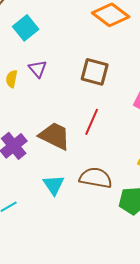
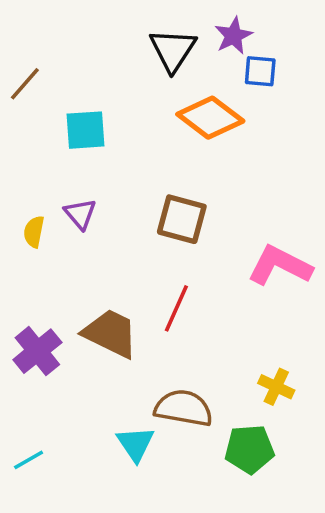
cyan square: (26, 28) -> (86, 130), moved, turned 35
cyan triangle: (54, 185) -> (135, 444), moved

